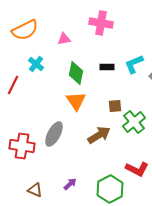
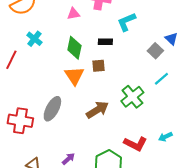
pink triangle: (64, 39) -> (73, 14), moved
cyan L-shape: (134, 64) -> (126, 22), moved
brown square: (115, 106) -> (98, 66), moved

